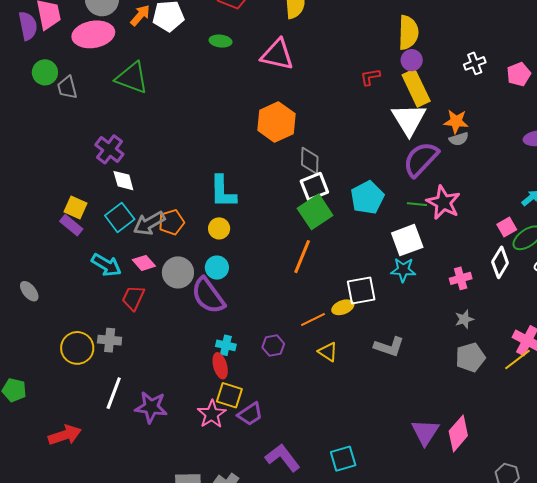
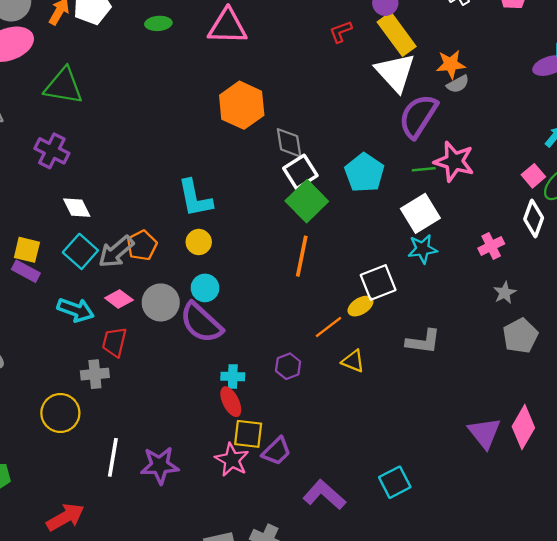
purple cross: (109, 149) -> (52, 151), moved
gray cross: (110, 340) -> (95, 374), moved

